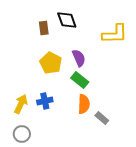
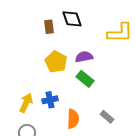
purple semicircle: (79, 58) -> (84, 57), turned -78
orange semicircle: (84, 104) -> (73, 119), moved

